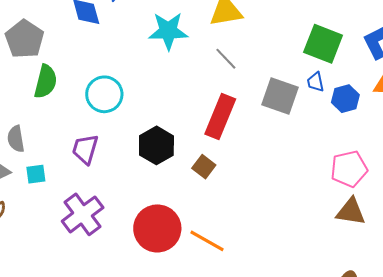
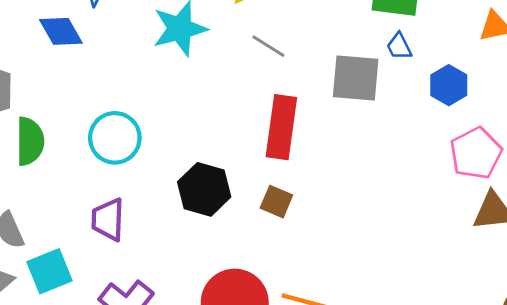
blue hexagon: (345, 99) -> (449, 85), moved
cyan square: (36, 174) -> (50, 271), size x1.5

